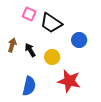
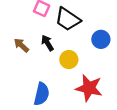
brown arrow: (12, 45) -> (21, 45), turned -64
black arrow: (30, 50) -> (47, 43), moved

